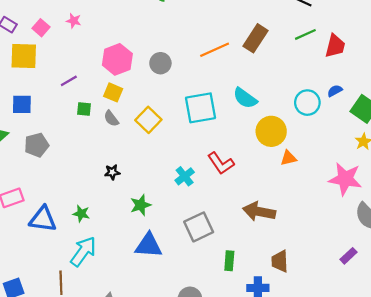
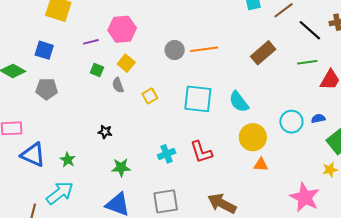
orange line: (215, 50) -> (204, 49), moved
pink hexagon: (117, 59) -> (122, 29), moved
yellow square: (148, 120) -> (150, 96), size x0.7

